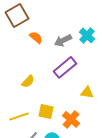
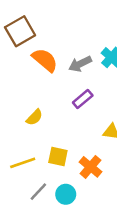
orange semicircle: (36, 37) -> (45, 60), size x1.5
purple rectangle: (65, 67) -> (83, 99), size x0.7

